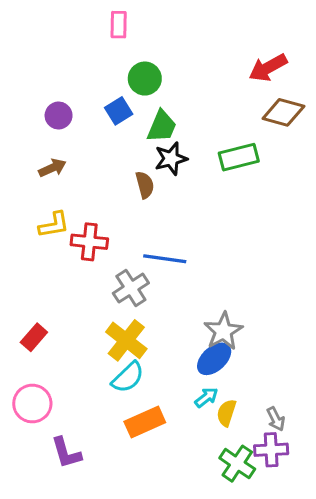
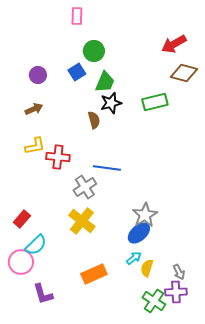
cyan semicircle: (128, 377) -> (36, 245), moved

